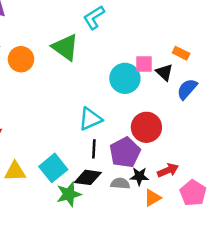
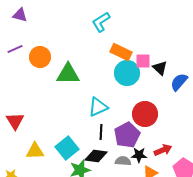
green triangle: (65, 47) -> (68, 74), moved, turned -35
orange rectangle: (181, 53) -> (121, 52), moved, size x1.5

